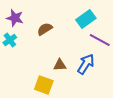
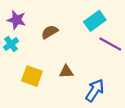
blue arrow: (86, 64) -> (95, 90), moved
yellow square: (44, 85) -> (32, 76), moved

